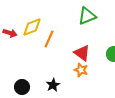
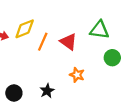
green triangle: (87, 16) -> (99, 30), moved, turned 30
red triangle: (82, 53) -> (68, 42), moved

